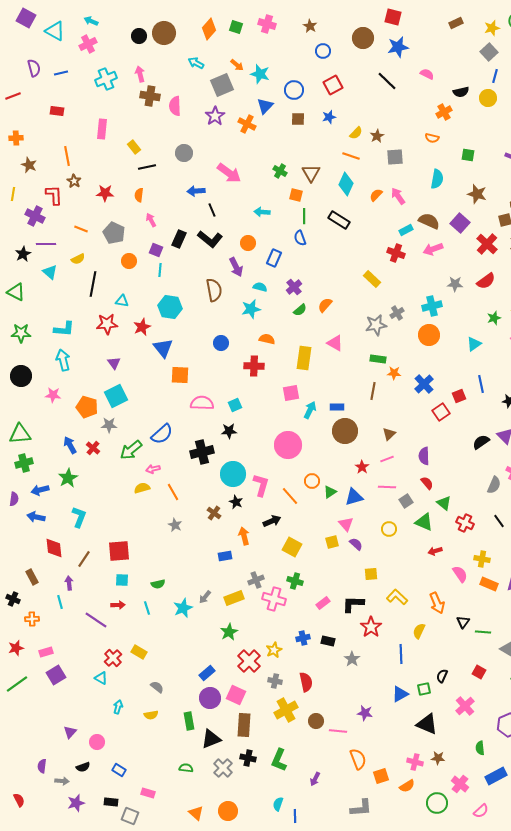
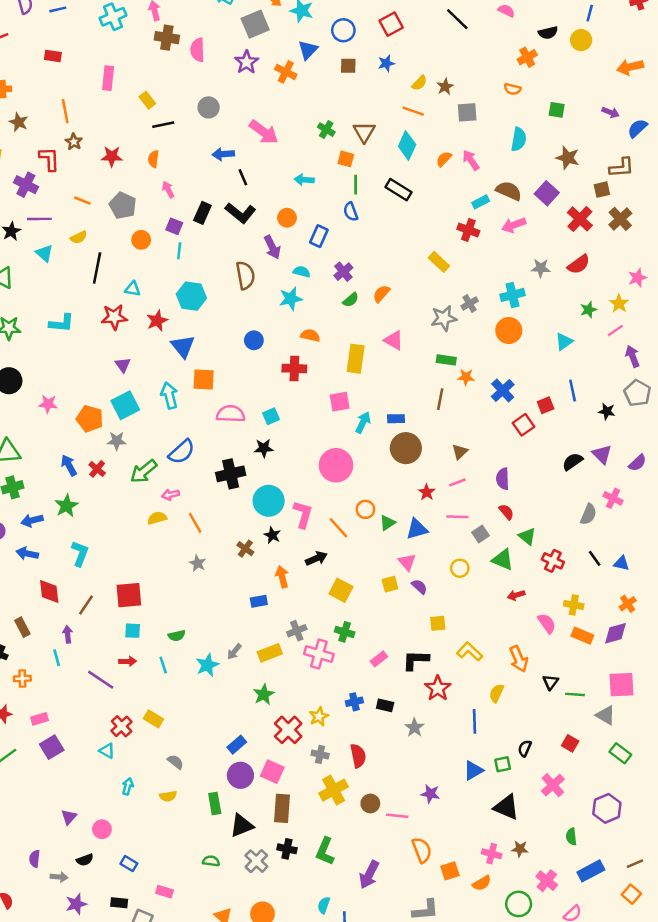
cyan arrow: (63, 360) -> (169, 395), moved
purple arrow: (315, 779) -> (369, 875), size x1.6

